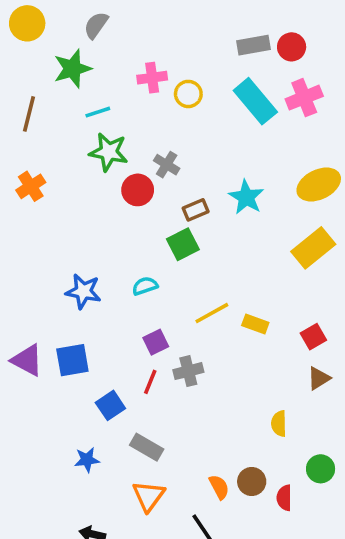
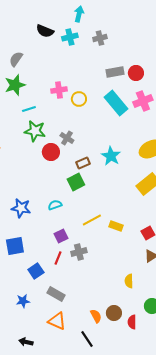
gray semicircle: (96, 25) -> (16, 59), moved
orange triangle: (148, 496) -> (57, 321), turned -42

